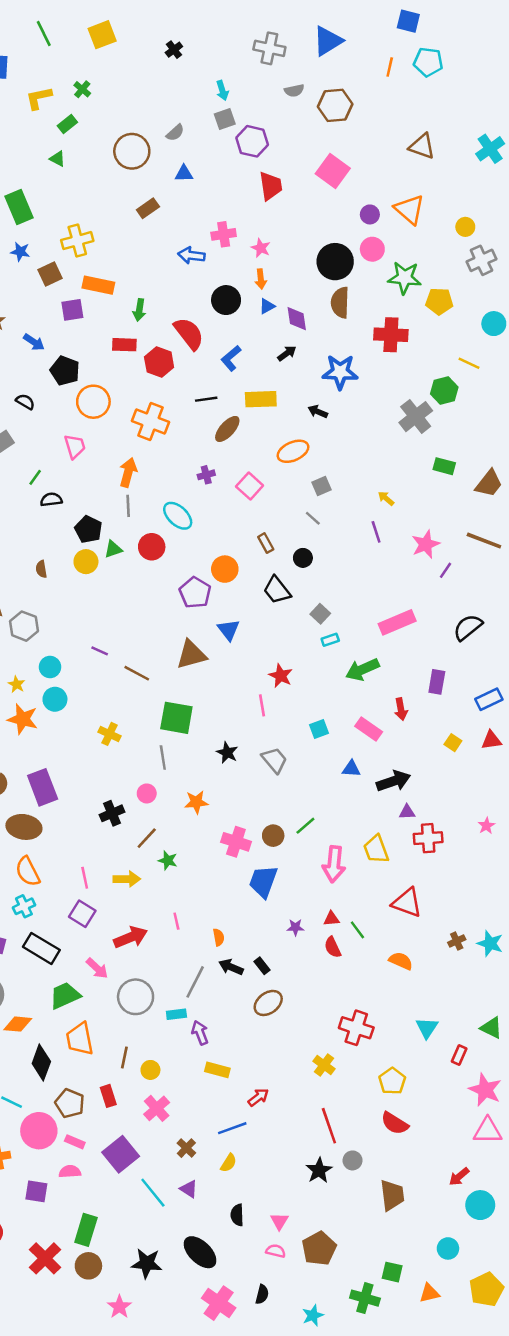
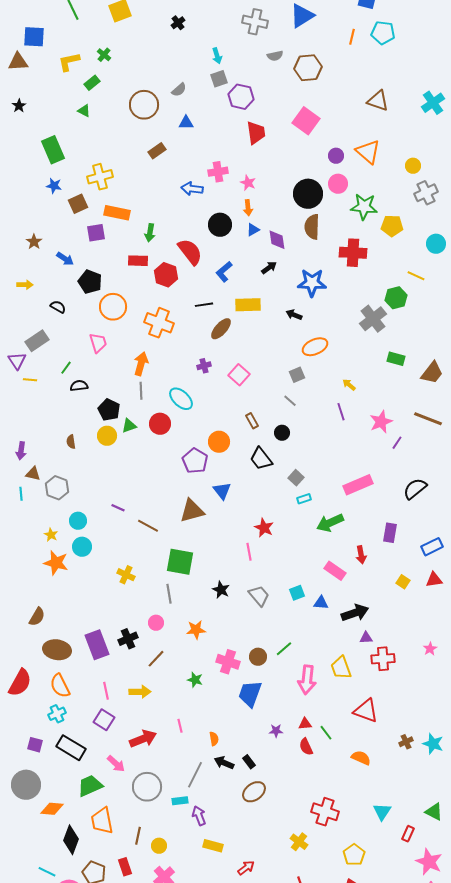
orange ellipse: (293, 451) -> (315, 347), moved
cyan square: (319, 729) -> (297, 593), moved
purple rectangle: (43, 787) -> (97, 645), moved
green star: (168, 860) -> (195, 680), moved

